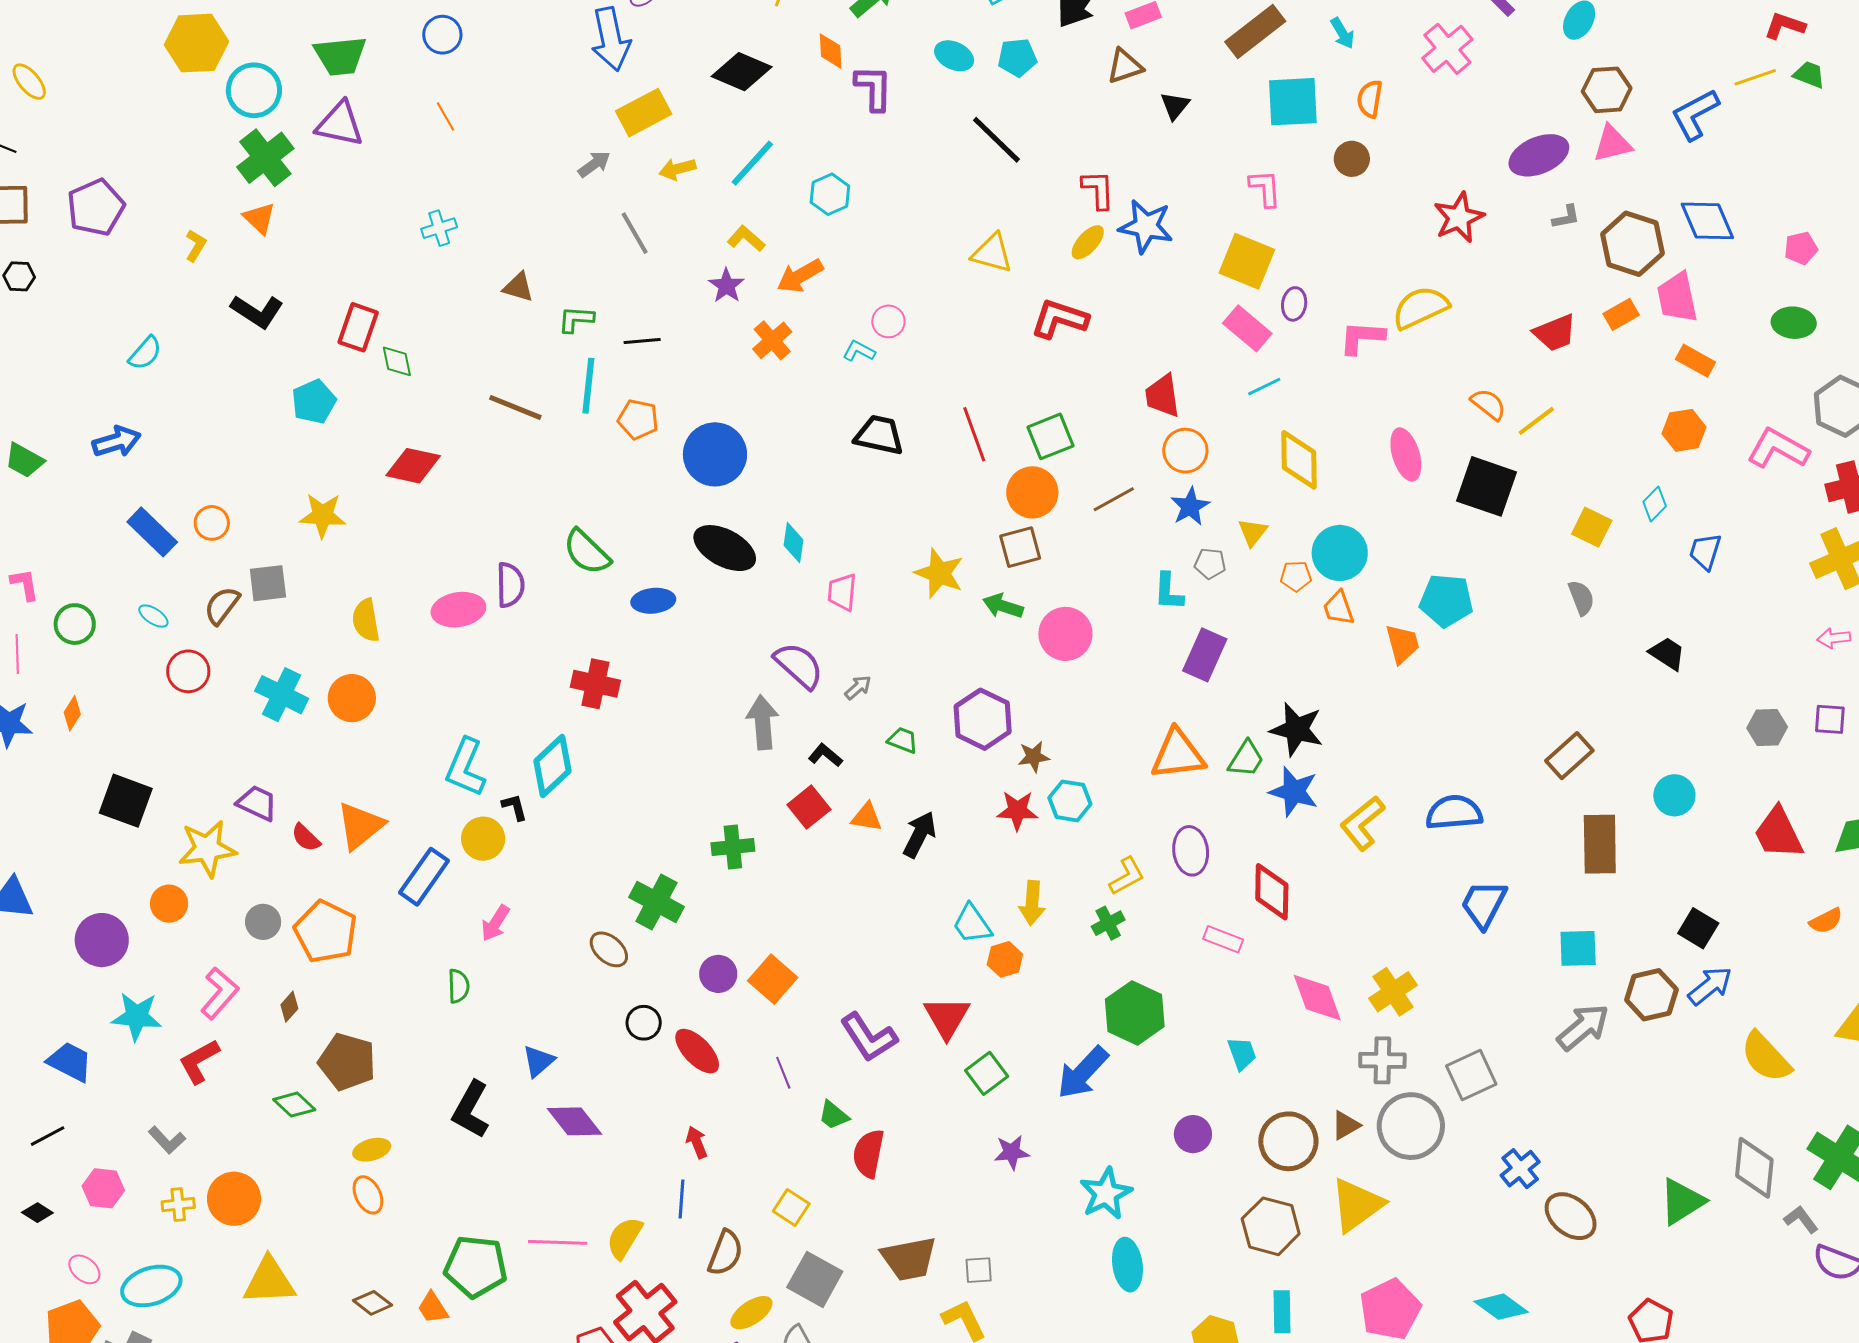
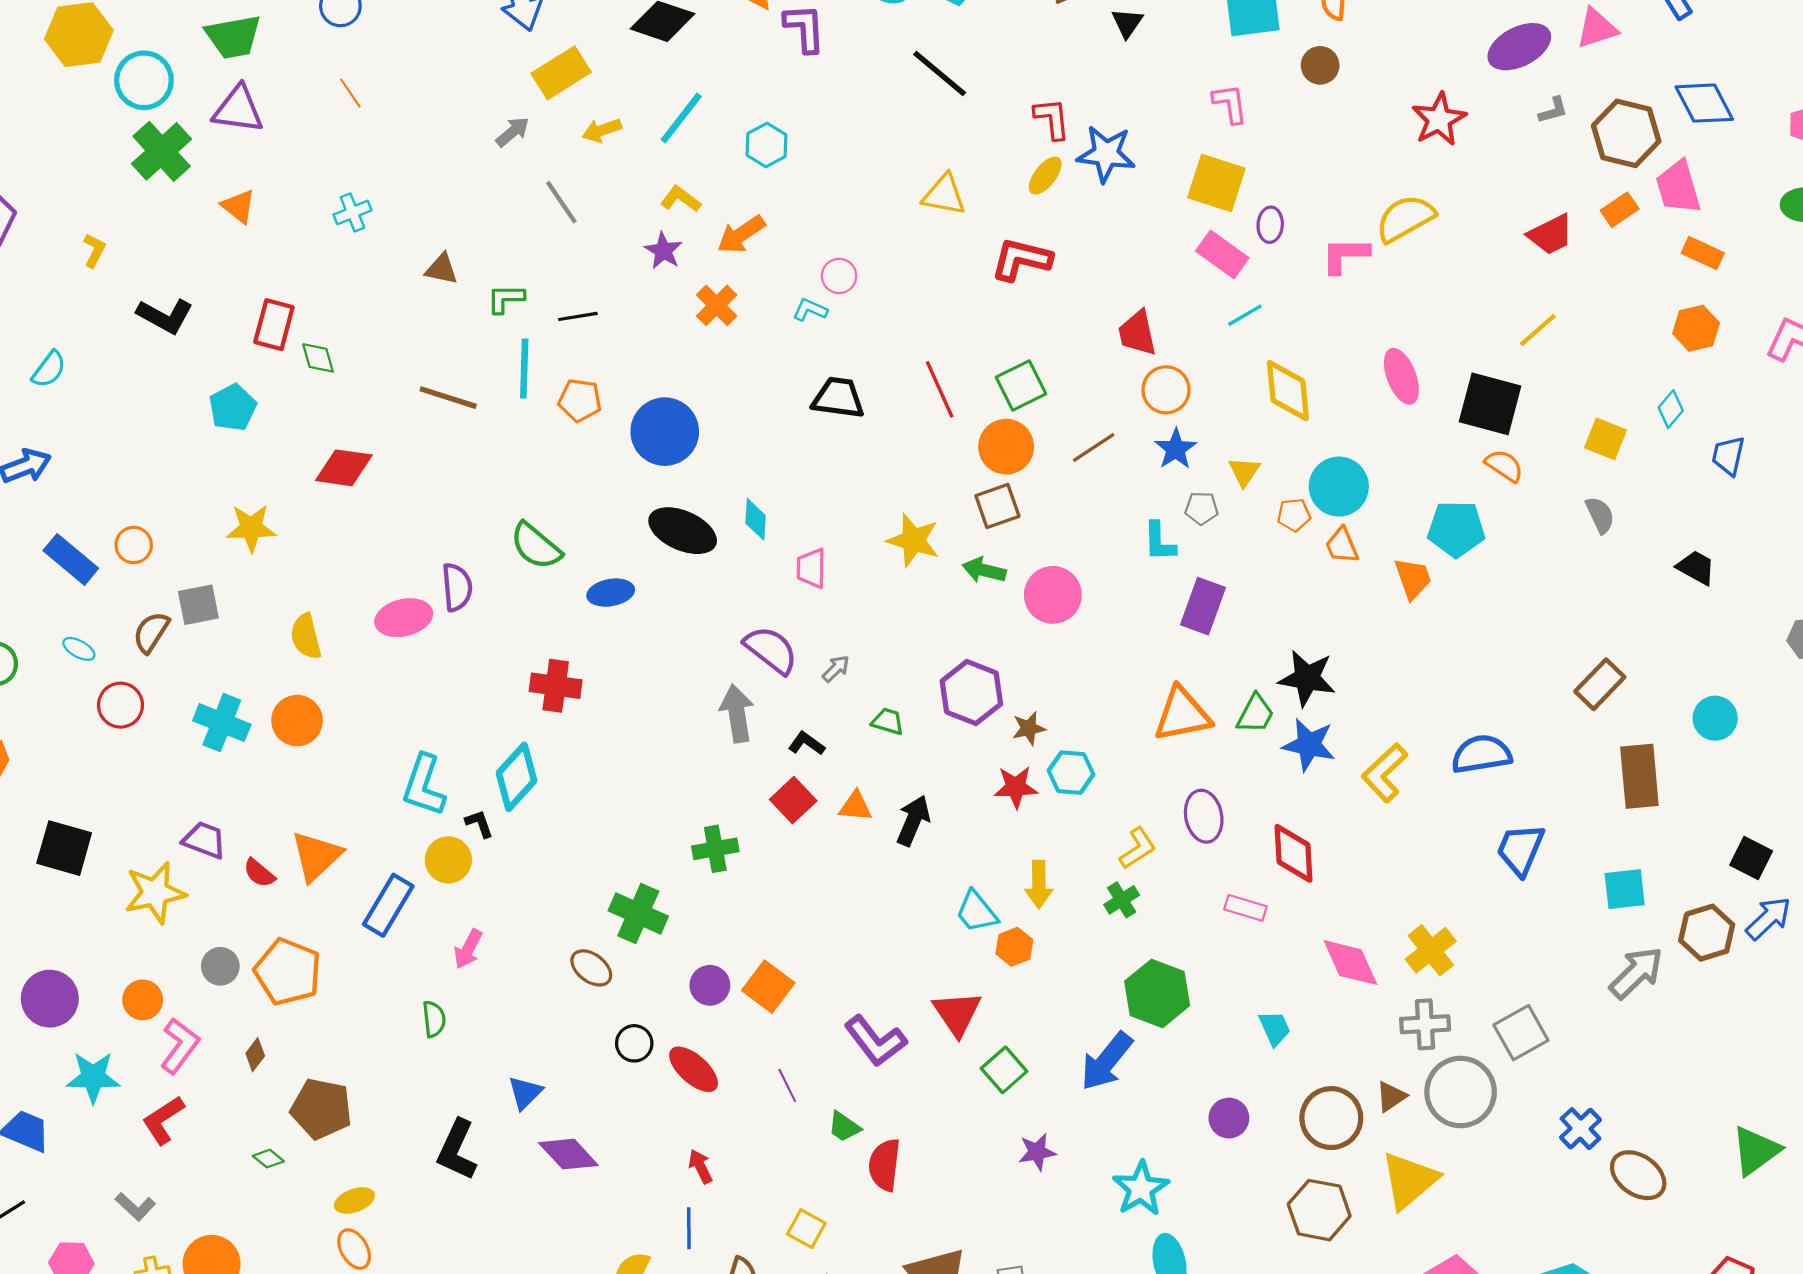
orange triangle: (259, 218) -> (239, 206), moved
orange semicircle: (1488, 404) -> (1504, 466), moved
orange circle: (169, 904) -> (143, 1000), moved
green diamond: (294, 1105) -> (268, 1159), size x0.7

